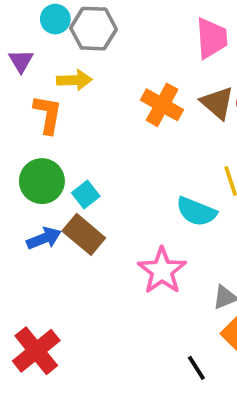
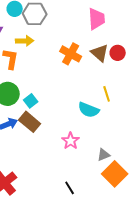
pink star: (162, 271) -> (71, 141), size x0.7
black line: (196, 368) -> (70, 188), moved

